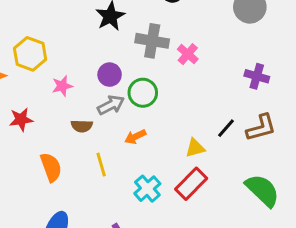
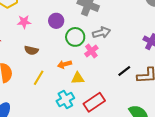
pink cross: (188, 54) -> (91, 51), moved
gray arrow: (111, 105) -> (102, 33), moved
yellow triangle: (195, 148) -> (78, 78), moved
yellow line: (101, 165) -> (39, 78), turned 35

